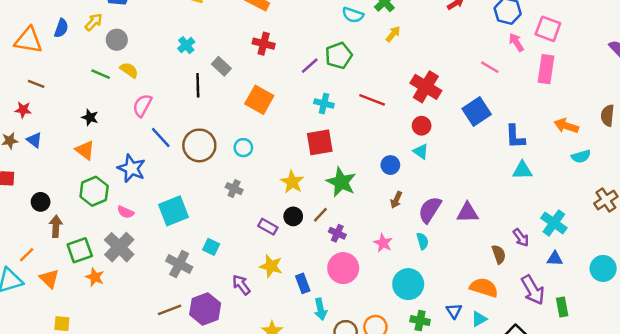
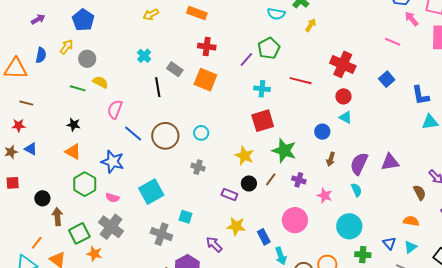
orange square: (259, 100) -> (205, 80), moved
blue square: (477, 112) -> (387, 79), size x0.7
purple cross: (337, 233) -> (299, 180), moved
orange semicircle: (484, 287) -> (411, 221), size x0.7

